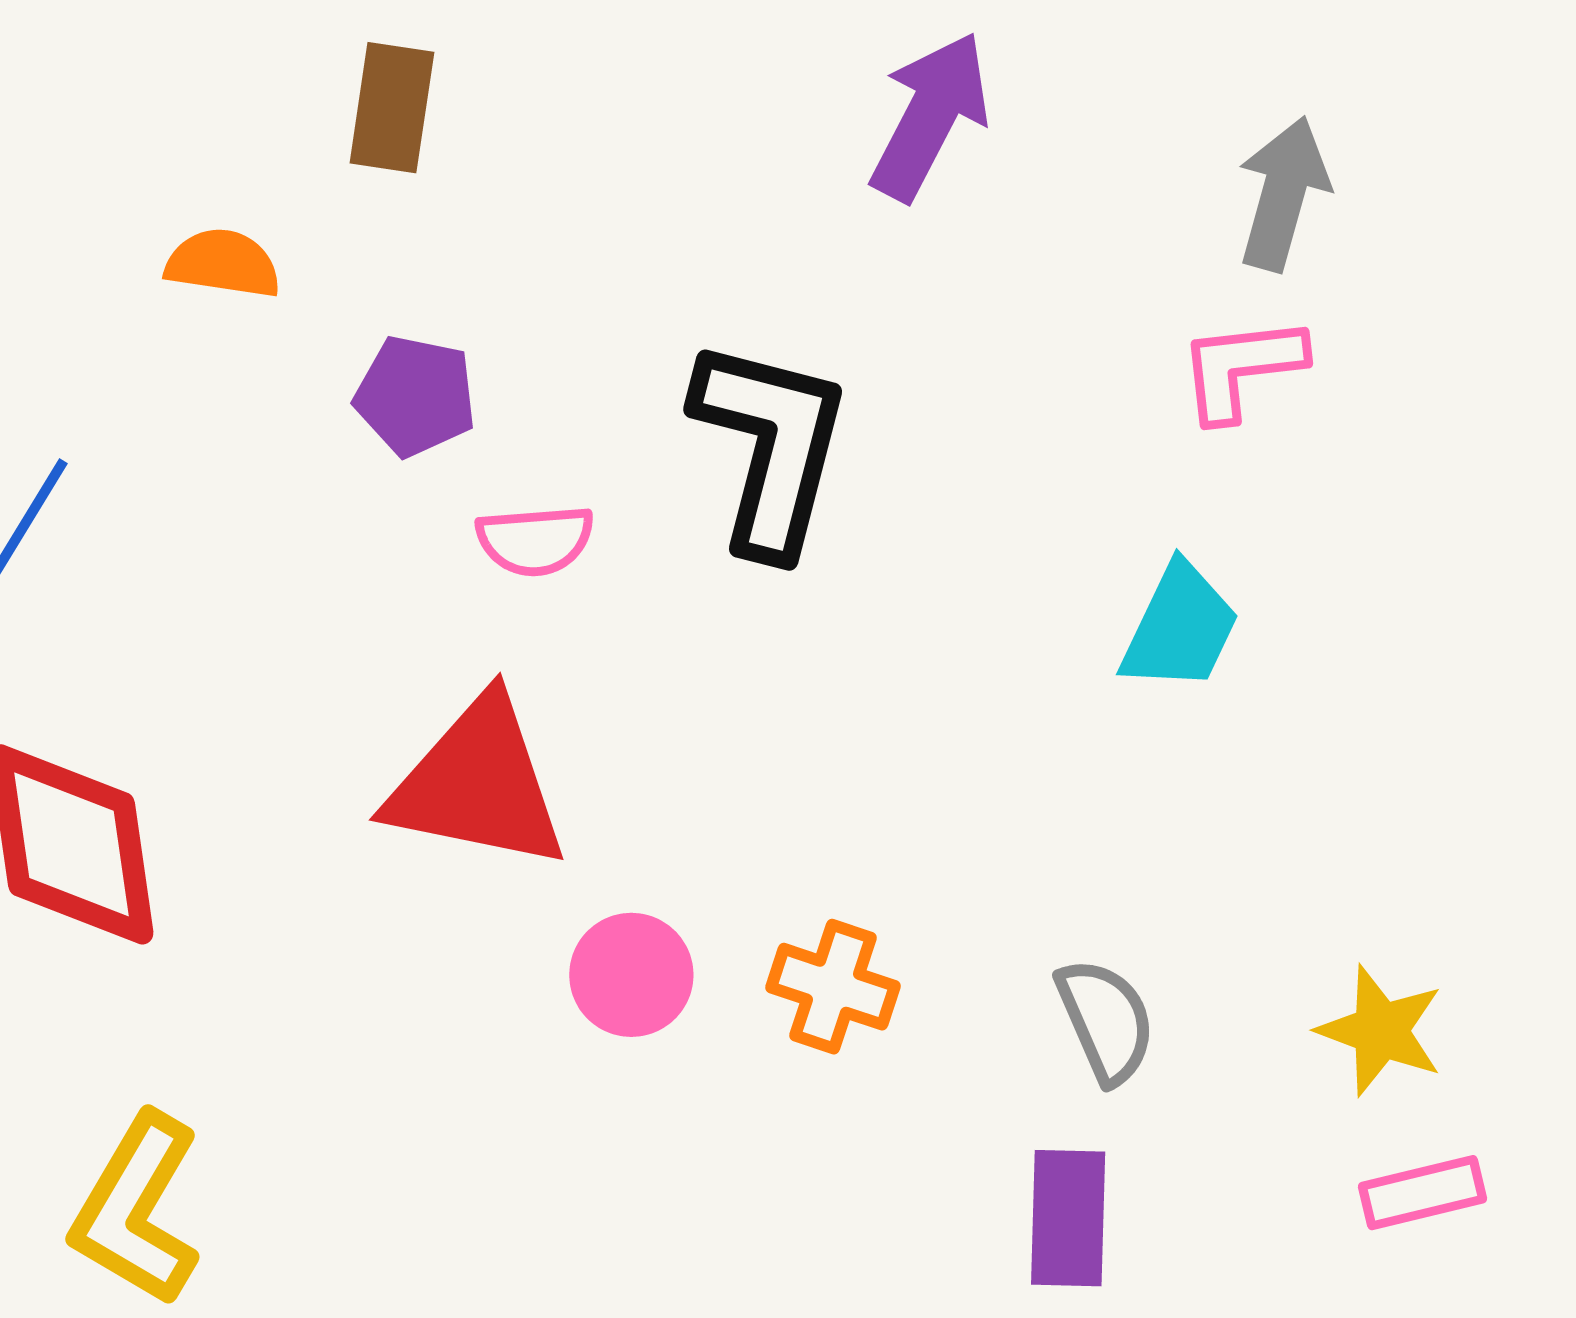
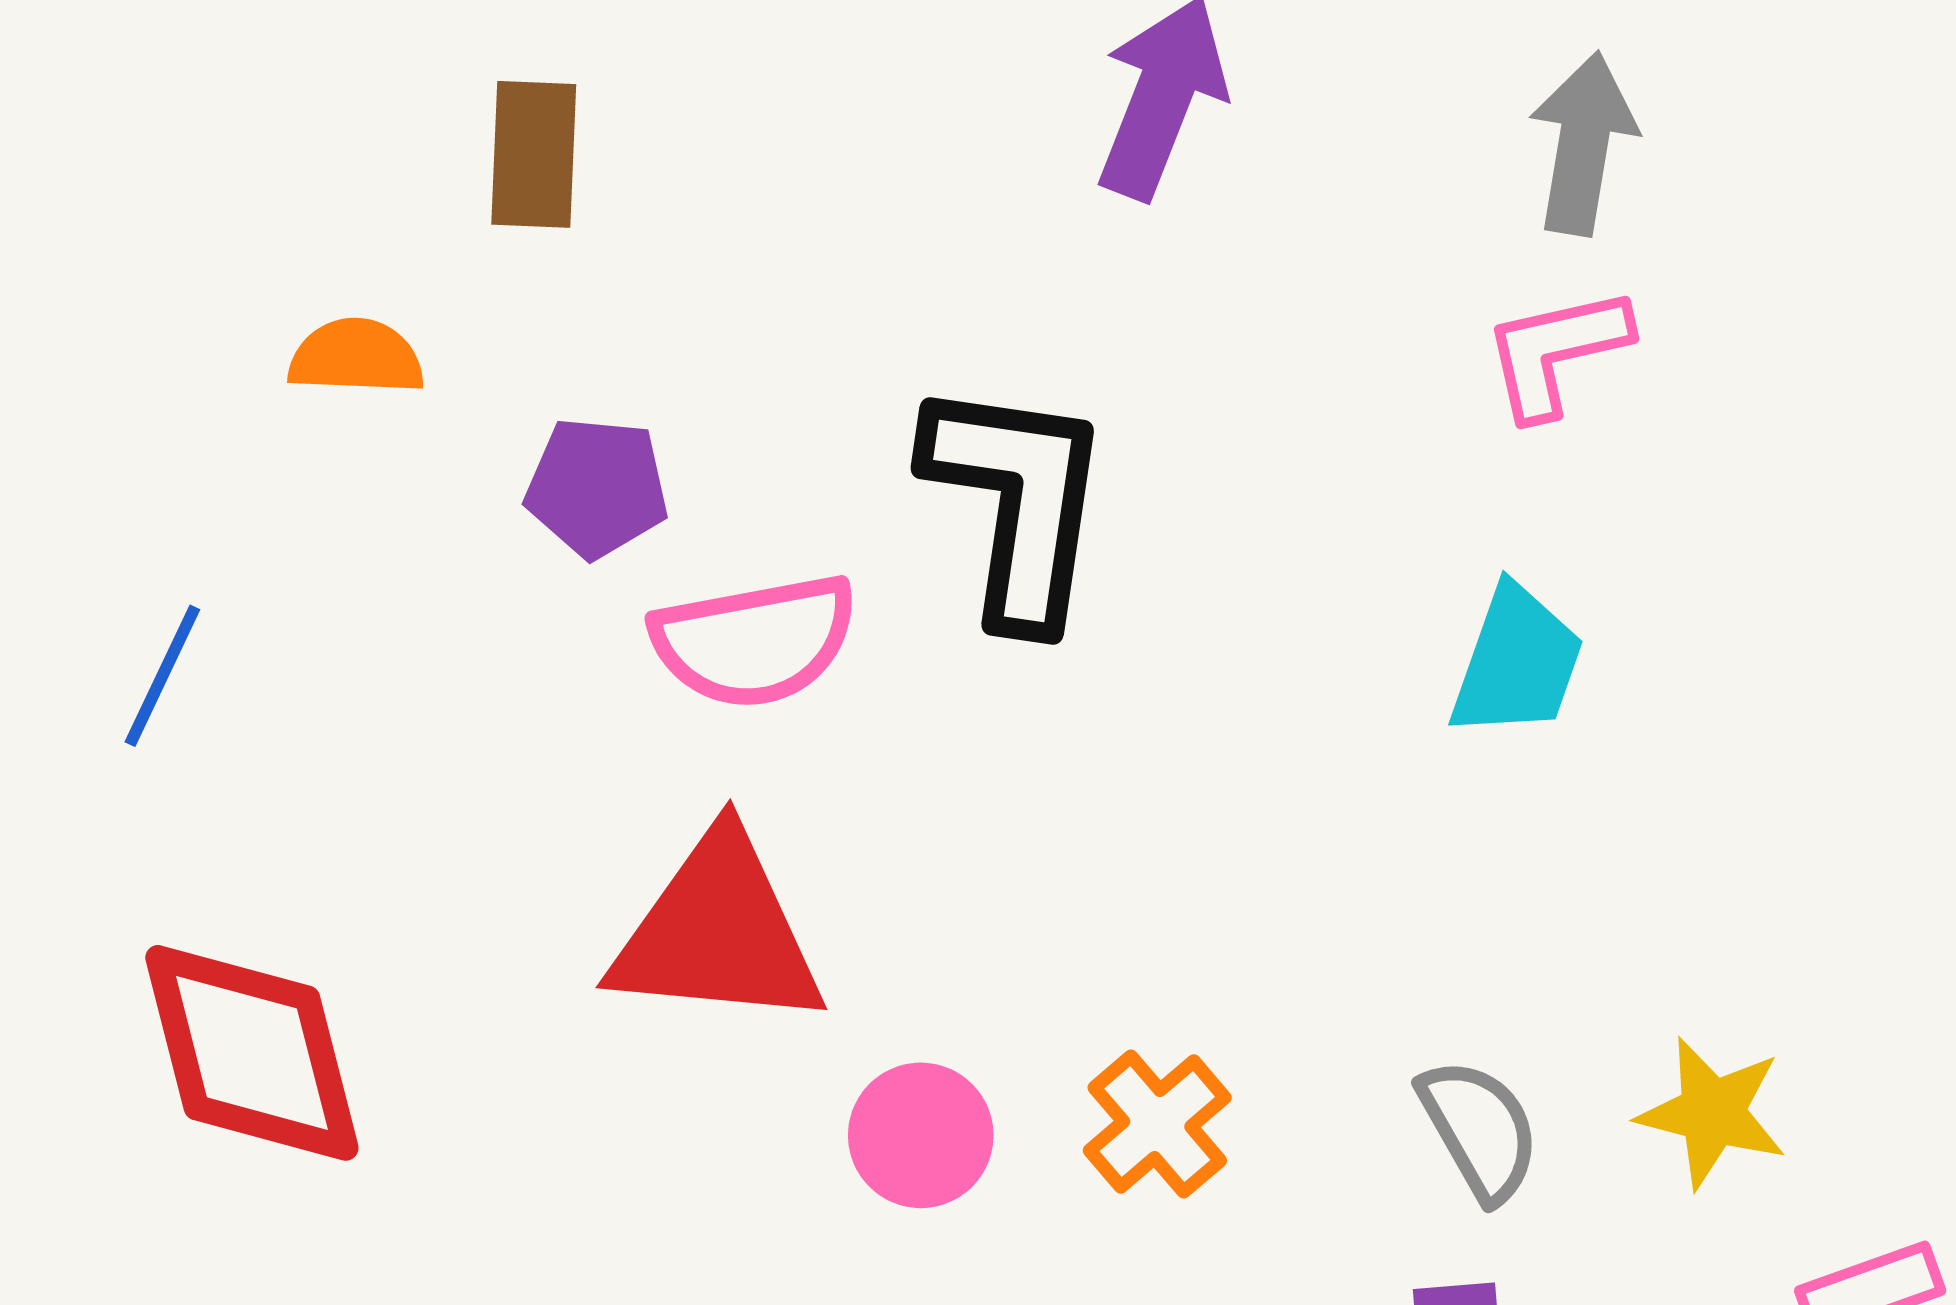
pink semicircle: (535, 540) -> (755, 641), size x1.5
orange cross: (833, 987) -> (1157, 1124), turned 37
yellow star: (1381, 1031) -> (1712, 1113), moved

